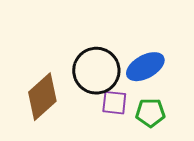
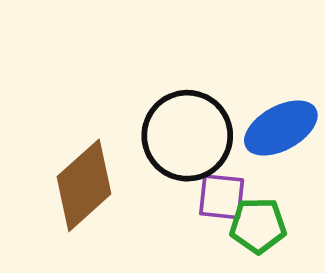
green pentagon: (150, 113) -> (258, 225), moved

